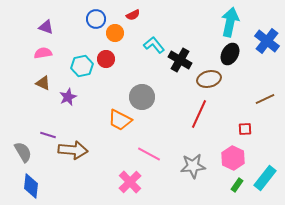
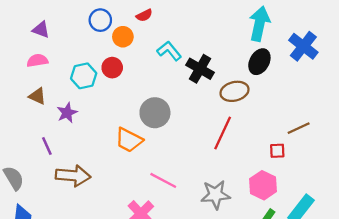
brown line: (265, 99) -> (299, 128), moved
purple line: (48, 135) -> (47, 146), moved, turned 49

